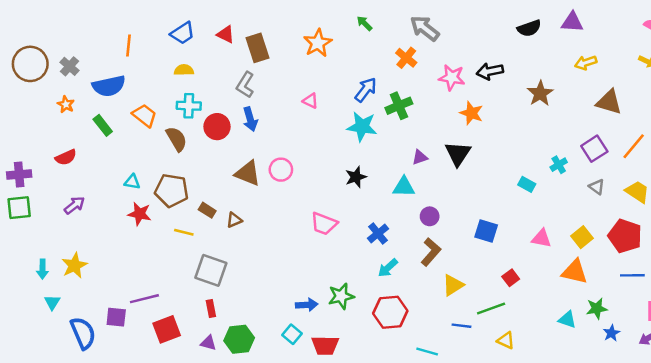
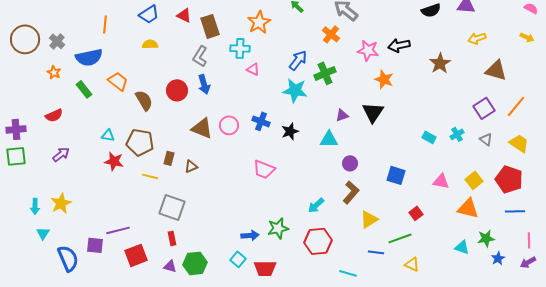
cyan cross: (189, 106) -> (240, 48), moved
cyan cross: (559, 165) -> (457, 134), moved
brown rectangle: (207, 210) -> (169, 158), turned 72
blue cross: (378, 234) -> (261, 121), moved, turned -30

